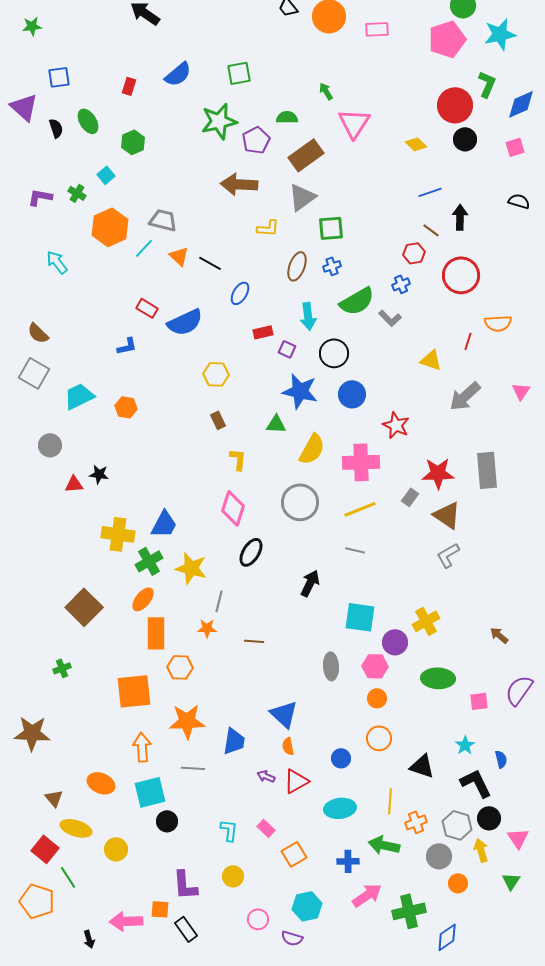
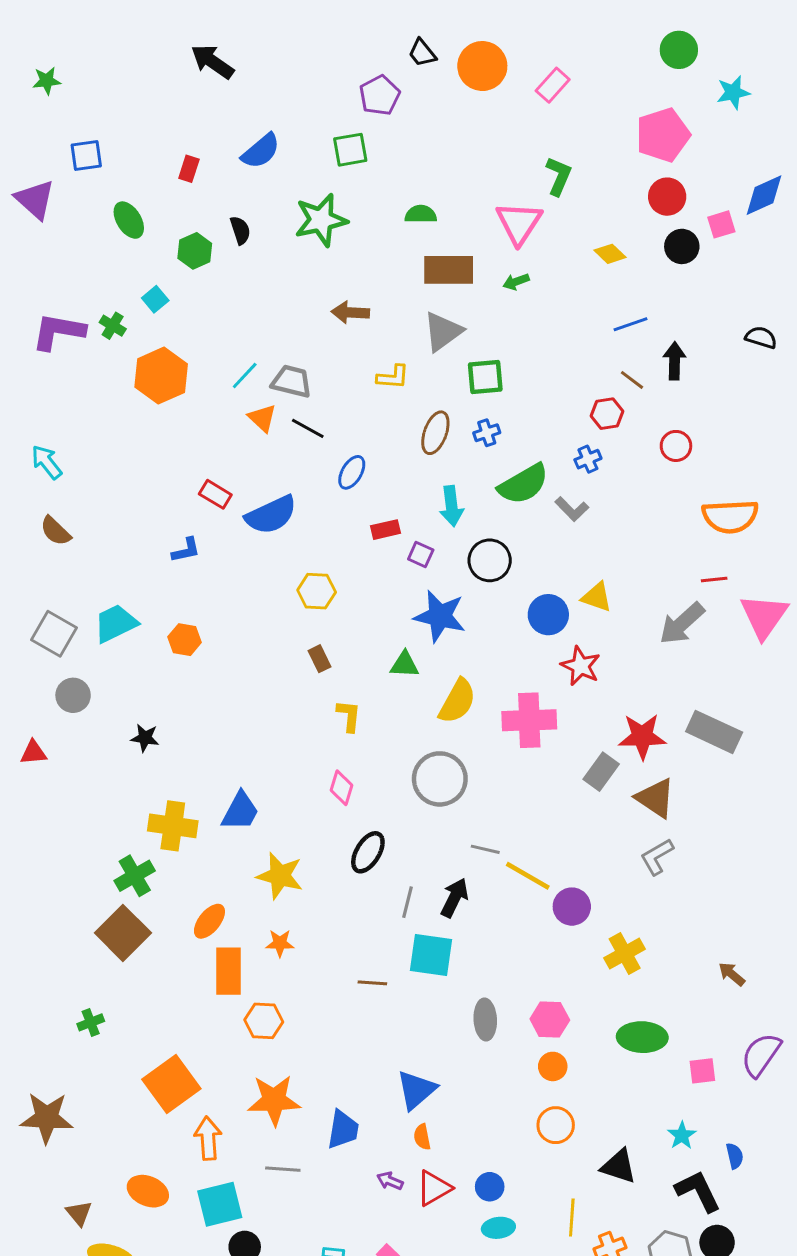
pink rectangle: (377, 29) -> (553, 85), turned -45
cyan star: (500, 34) -> (733, 92), size x0.7
pink pentagon: (447, 39) -> (663, 135), moved
green L-shape: (487, 84) -> (559, 176), moved
green arrow: (326, 91) -> (516, 282), moved, turned -78
red circle: (455, 105) -> (667, 197), size x0.7
black semicircle: (56, 128) -> (240, 230), moved
purple pentagon: (256, 140) -> (380, 95), moved
pink square: (515, 147) -> (721, 224), moved
brown rectangle: (306, 155) -> (449, 270), turned 36
brown arrow: (239, 184) -> (350, 312), size x0.7
purple L-shape: (40, 197) -> (58, 332), size x1.5
gray trapezoid: (163, 220) -> (292, 381), moved
cyan line: (144, 248) -> (245, 376), moved
cyan arrow: (57, 262) -> (47, 462), moved
red circle: (461, 275) -> (676, 446), size x0.6
orange semicircle: (498, 323) -> (730, 516), size x1.4
red line: (468, 341) -> (714, 579), moved, turned 66
yellow triangle: (431, 360) -> (597, 597), moved
gray square: (34, 373) -> (54, 634), moved
pink triangle: (521, 391) -> (764, 616), size x1.8
blue circle: (352, 394) -> (548, 615), moved
gray rectangle: (487, 470) -> (714, 732), turned -60
red triangle: (74, 484) -> (33, 753), moved
gray rectangle: (410, 497) -> (601, 772), size x1.4
pink diamond: (233, 508) -> (341, 788), size x0.7
yellow line: (360, 509) -> (528, 876), moved, turned 52
gray line: (355, 550) -> (485, 849), moved
green cross: (149, 561) -> (135, 876), moved
gray line: (219, 601) -> (408, 902), moved
cyan square: (360, 617) -> (431, 955), moved
orange star: (207, 628) -> (280, 943), moved
purple circle: (395, 642) -> (572, 907), moved
orange square: (134, 691) -> (171, 1084), moved, turned -30
blue triangle: (284, 714) -> (416, 1090), turned 36
blue circle: (341, 758) -> (490, 1187), moved
cyan ellipse: (340, 808) -> (498, 1228), size x0.7

